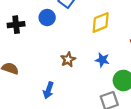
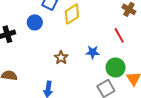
yellow diamond: (101, 22) -> (72, 14), moved

